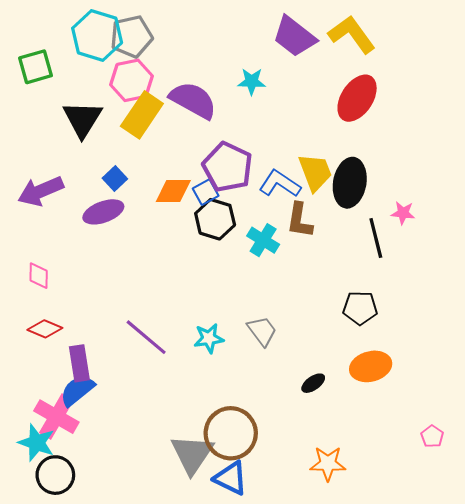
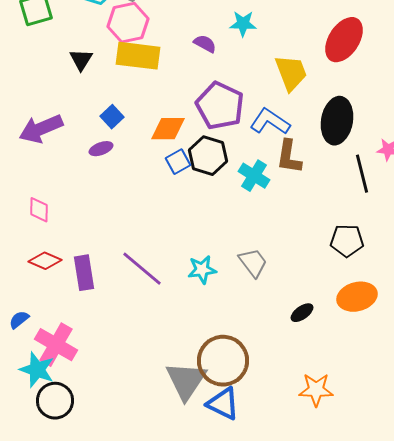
purple semicircle: (193, 100) -> (205, 44), moved, size x0.5
yellow rectangle: (142, 115) -> (138, 56), turned 63
black triangle: (82, 119) -> (81, 60), size x0.6
yellow trapezoid: (315, 172) -> (291, 73), moved
blue square: (206, 192) -> (178, 162), moved
purple ellipse: (103, 212) -> (101, 149), size x0.6
purple rectangle: (79, 363) -> (84, 273), moved
blue semicircle: (77, 390) -> (19, 320), moved, size x0.6

